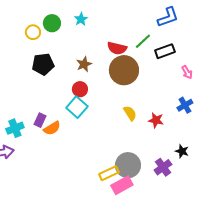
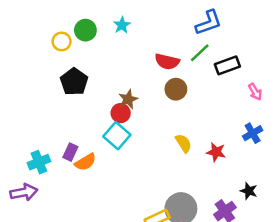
blue L-shape: (168, 17) -> (209, 23), moved
black pentagon: (43, 64) -> (74, 82), turned -30
brown star: (84, 64) -> (128, 99), moved
brown circle: (124, 70) -> (176, 89), size x0.6

